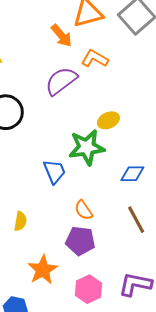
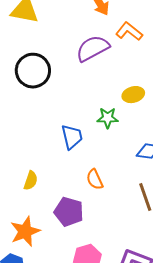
green star: (87, 147) -> (108, 118), size x0.6
purple pentagon: (80, 241) -> (69, 212), moved
orange star: (43, 270) -> (25, 231), moved

